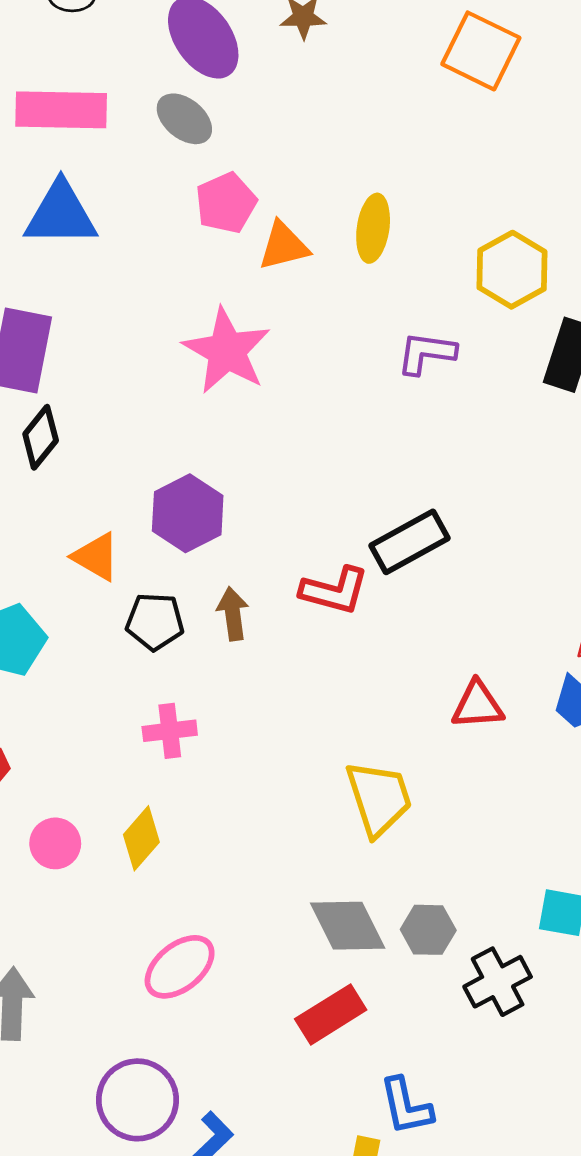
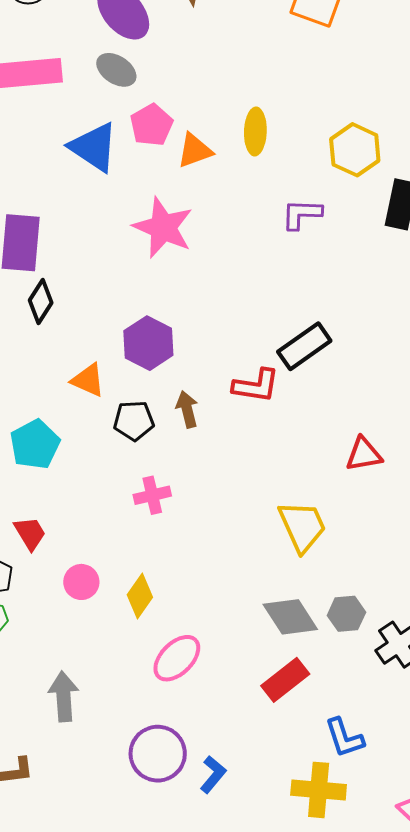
blue triangle: (61, 214) -> (94, 147), moved, turned 40
yellow diamond: (141, 838) -> (140, 596), moved

